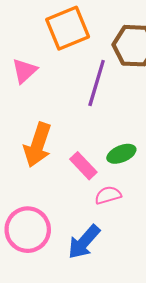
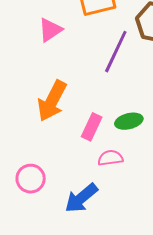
pink rectangle: (83, 166) -> (92, 127), turned 60
pink circle: (28, 230) -> (31, 179), size x0.7

